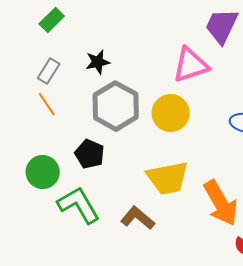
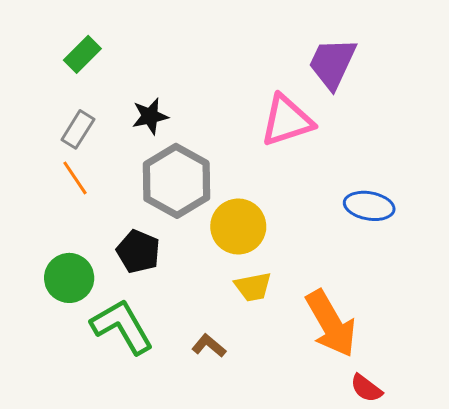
yellow circle: (171, 113) -> (238, 227), moved
yellow trapezoid: (168, 178) -> (253, 287), size x0.6
brown L-shape: (138, 218) -> (209, 346), size x0.7

